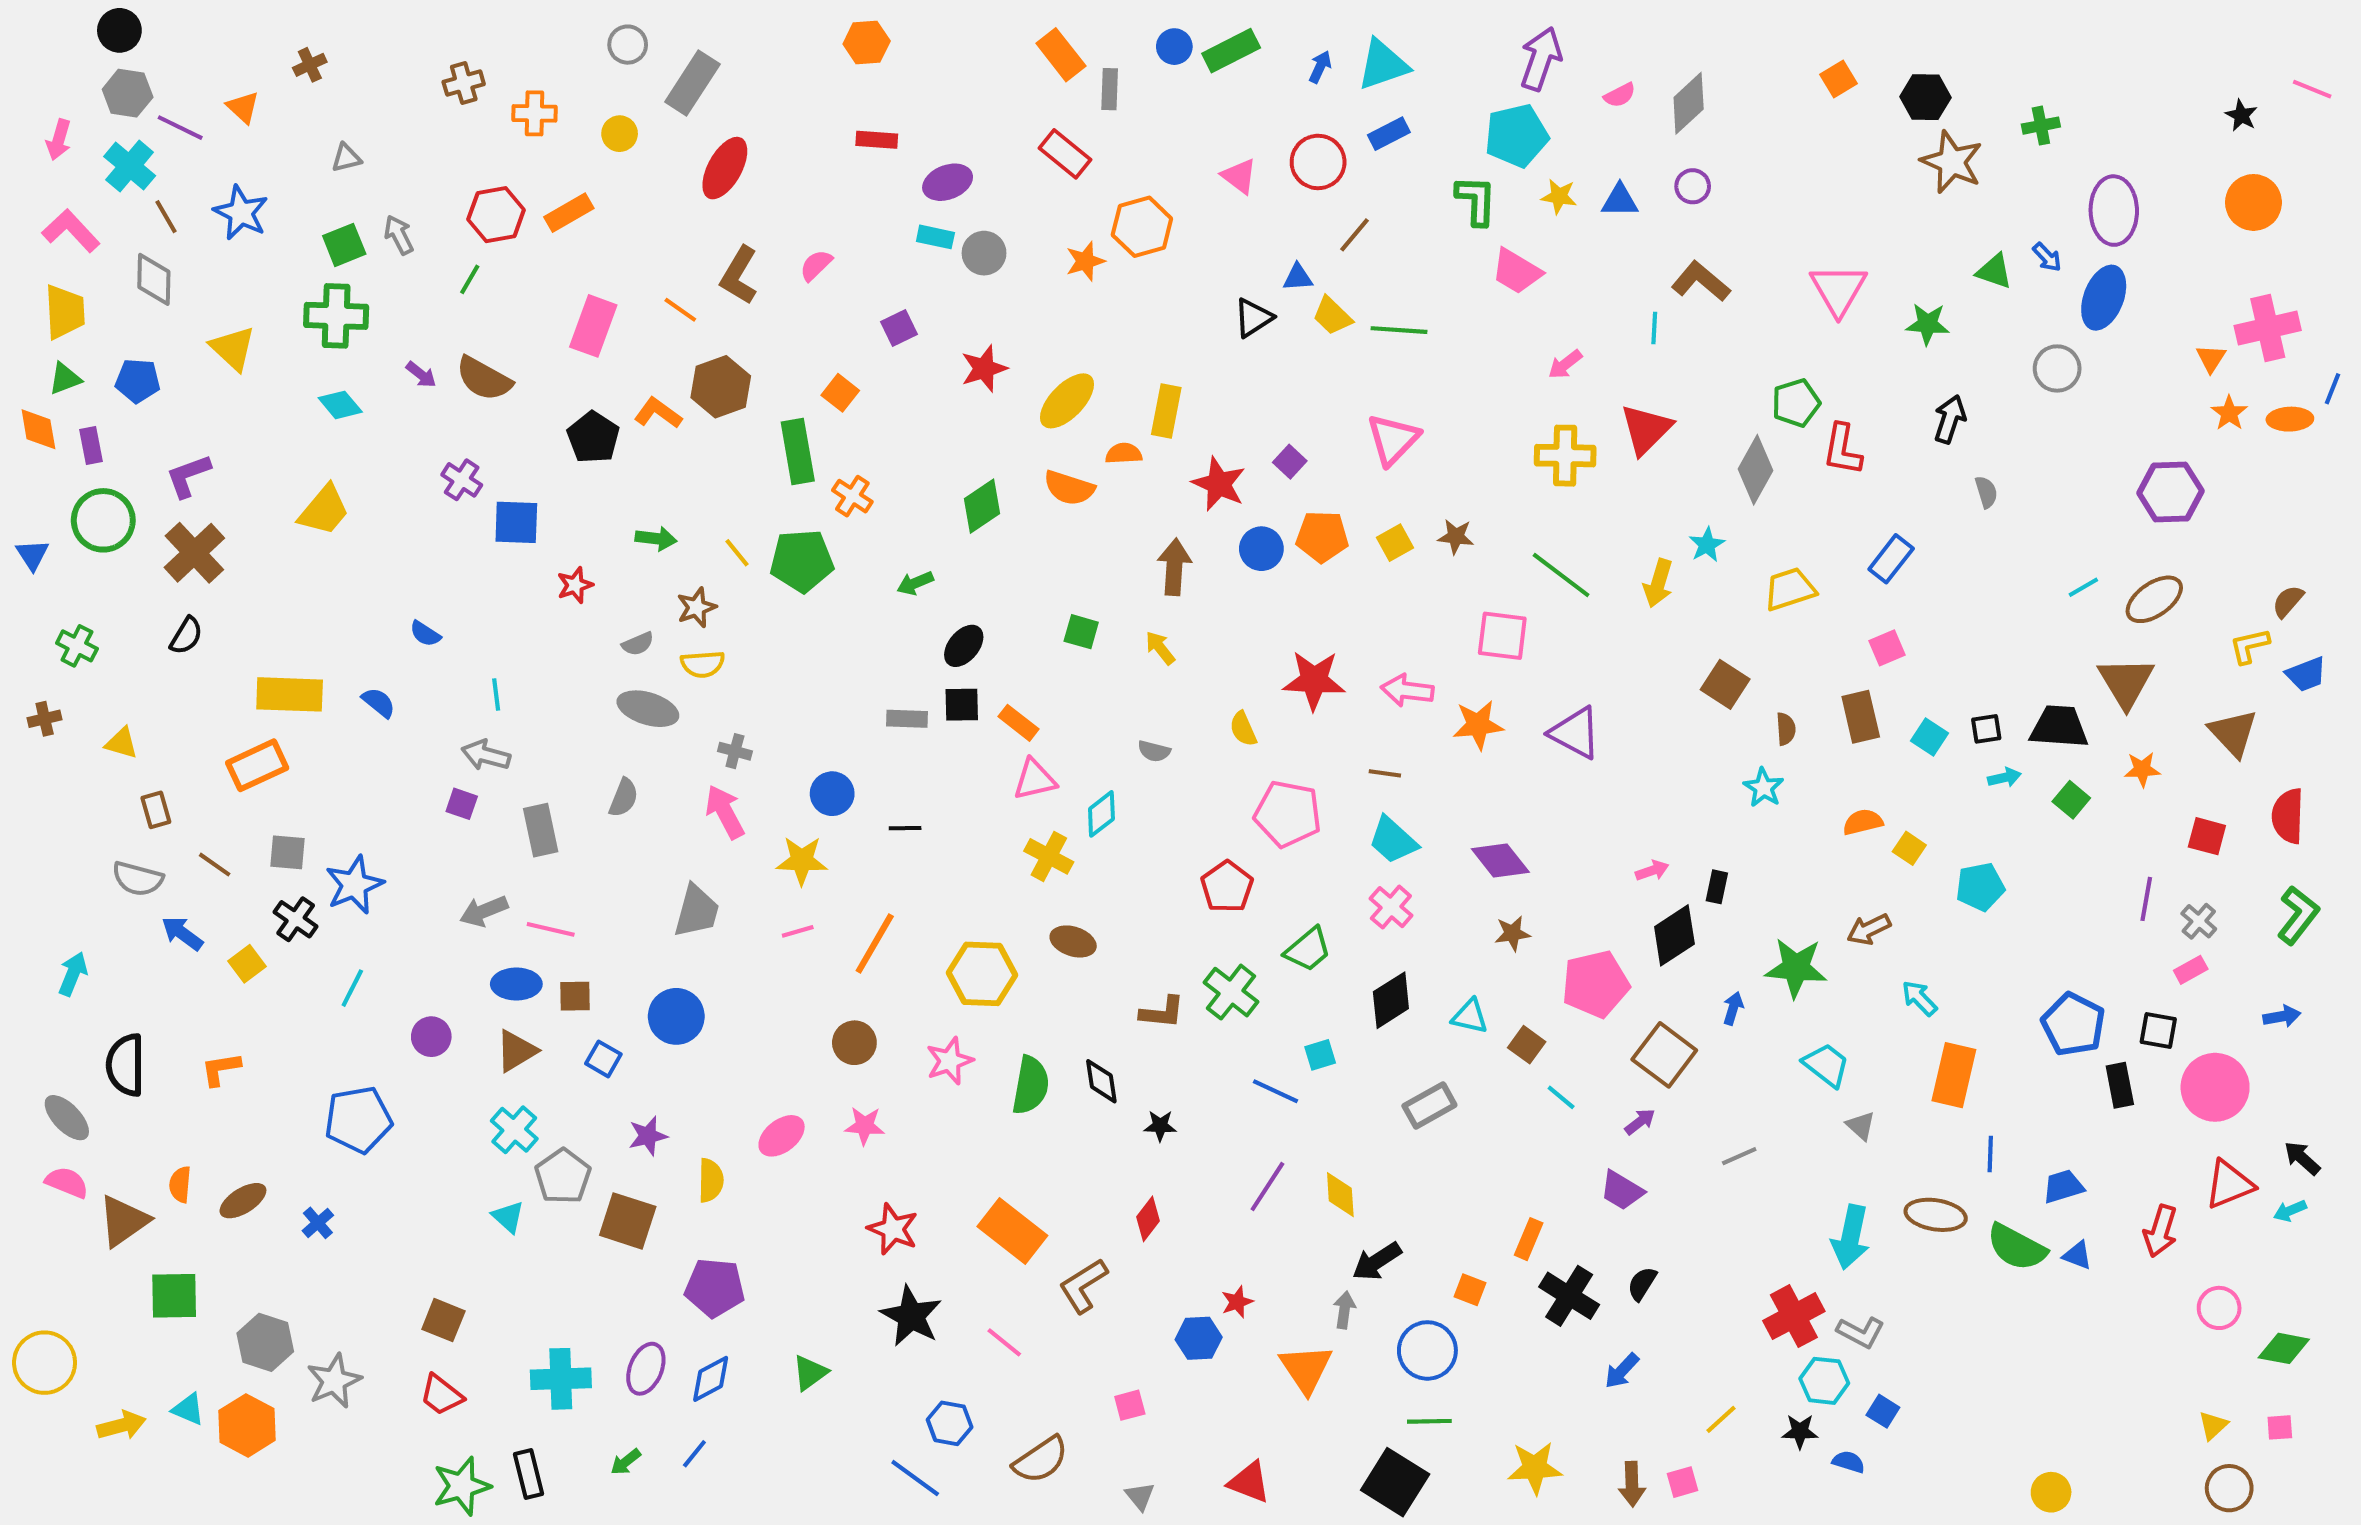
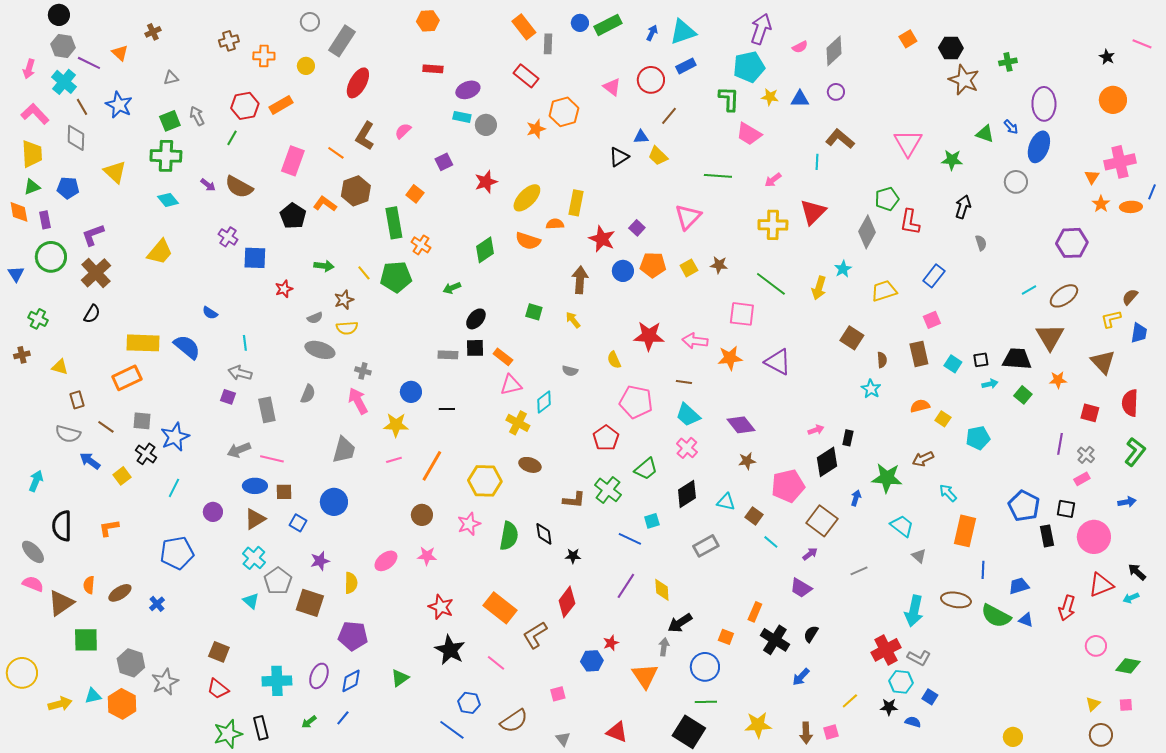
green line: (1399, 330) -> (718, 176), moved
blue trapezoid: (2306, 674) -> (1139, 333), turned -60
blue semicircle: (379, 703) -> (187, 347), size x1.6
red diamond: (1148, 1219) -> (567, 602), size x1.4
cyan triangle: (188, 1409) -> (93, 696), turned -36

